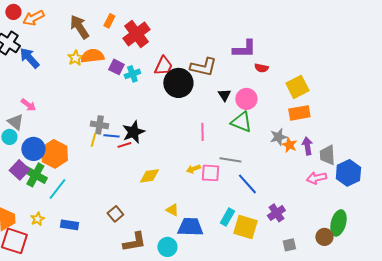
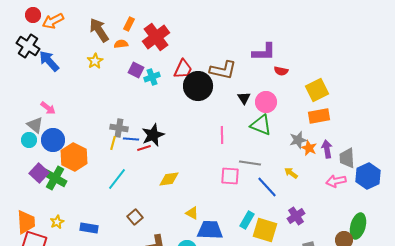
orange semicircle: (92, 56) -> (121, 44), moved, size x0.6
blue circle: (33, 149) -> (53, 140), moved
yellow arrow: (193, 169) -> (291, 173), moved, turned 56
cyan line: (57, 189) -> (117, 179), moved

